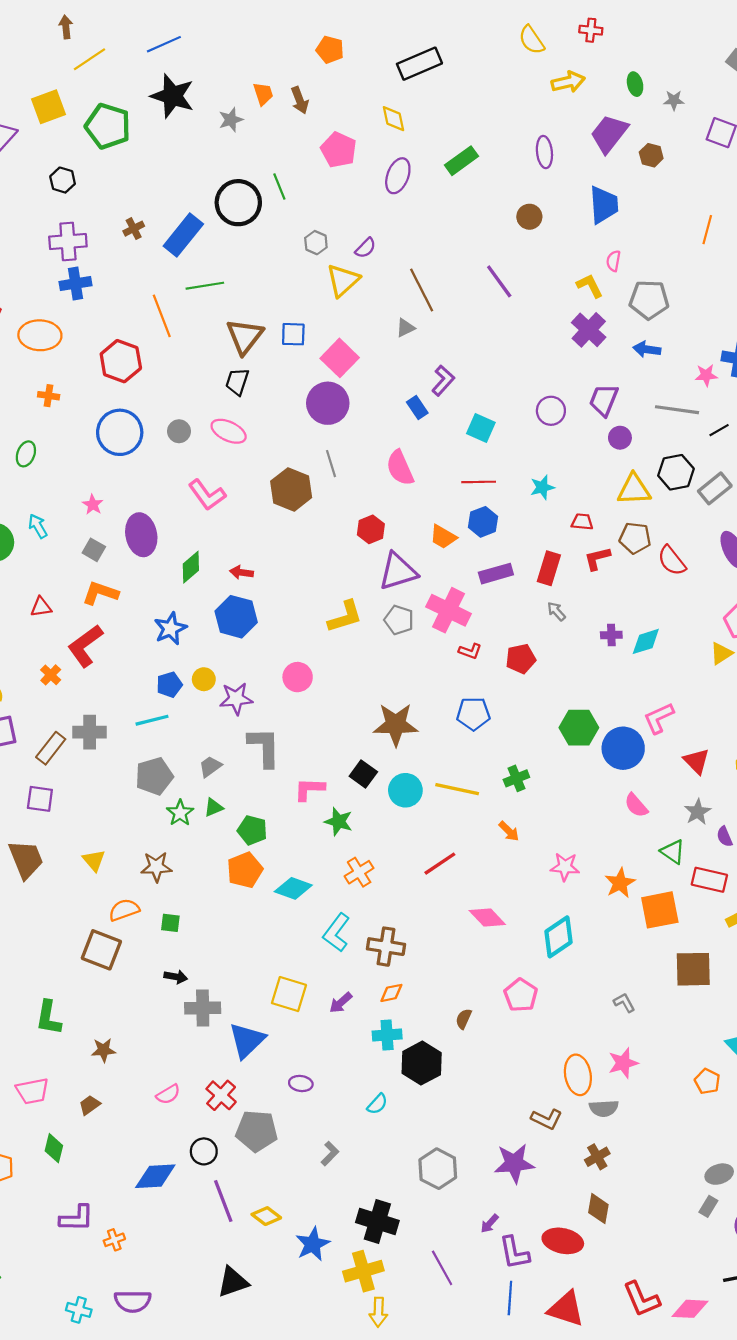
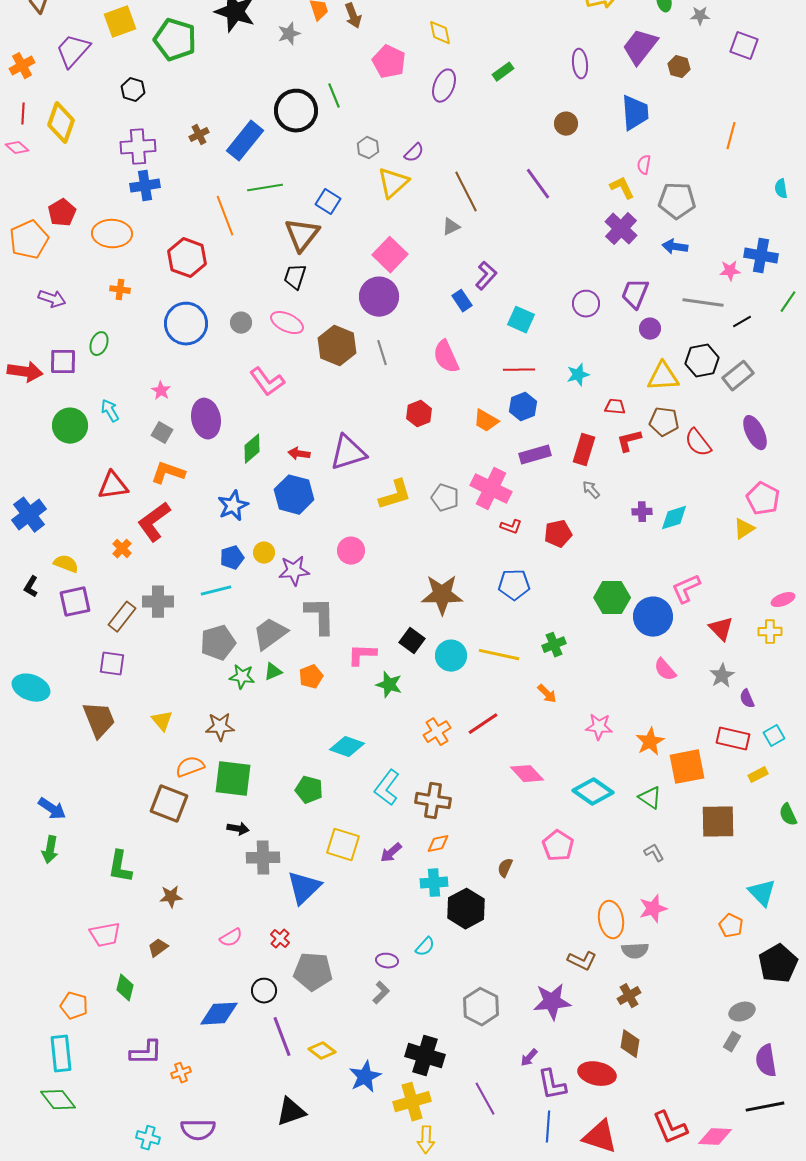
green rectangle: (461, 161) -> (503, 72), size x0.7
blue square: (293, 334) -> (328, 202), moved, turned 30
brown hexagon: (291, 489) -> (337, 346), moved
purple triangle: (398, 571) -> (348, 453), moved
red triangle: (41, 607) -> (113, 486), size x1.5
gray trapezoid: (210, 767) -> (270, 634), size x1.6
green star: (180, 813) -> (242, 677), turned -30
green pentagon: (252, 830) -> (309, 790), moved
green triangle: (673, 852) -> (650, 798), moved
orange pentagon: (245, 870) -> (311, 677), moved, size x0.7
orange cross: (359, 872) -> (437, 732), moved
green square: (170, 923) -> (233, 779), size x2.0
cyan diamond: (558, 937) -> (593, 792), turned 69
purple ellipse: (301, 1083) -> (387, 961), moved
red cross: (221, 1095) -> (280, 939), size x0.7

